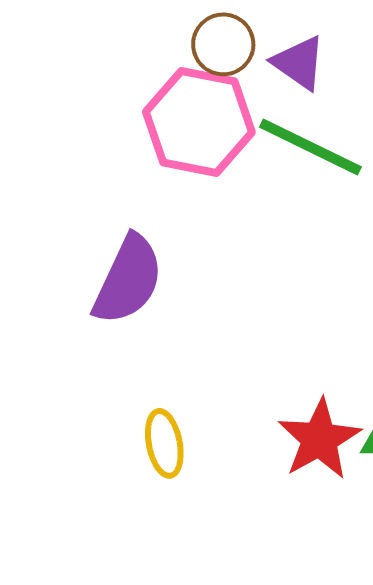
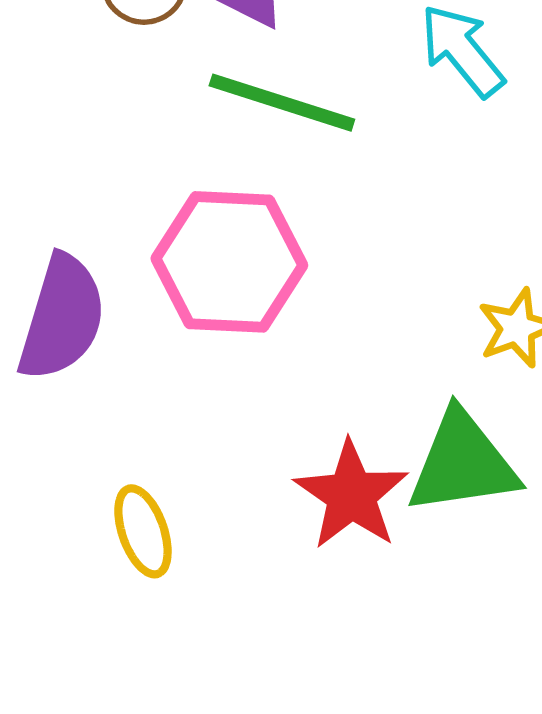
pink hexagon: (199, 122) -> (229, 262), moved

